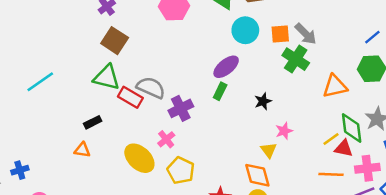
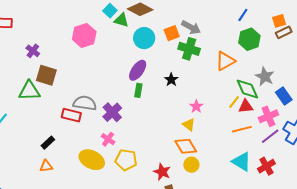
green triangle: (107, 77) -> (29, 91), moved
black star: (263, 101) -> (171, 80), moved

